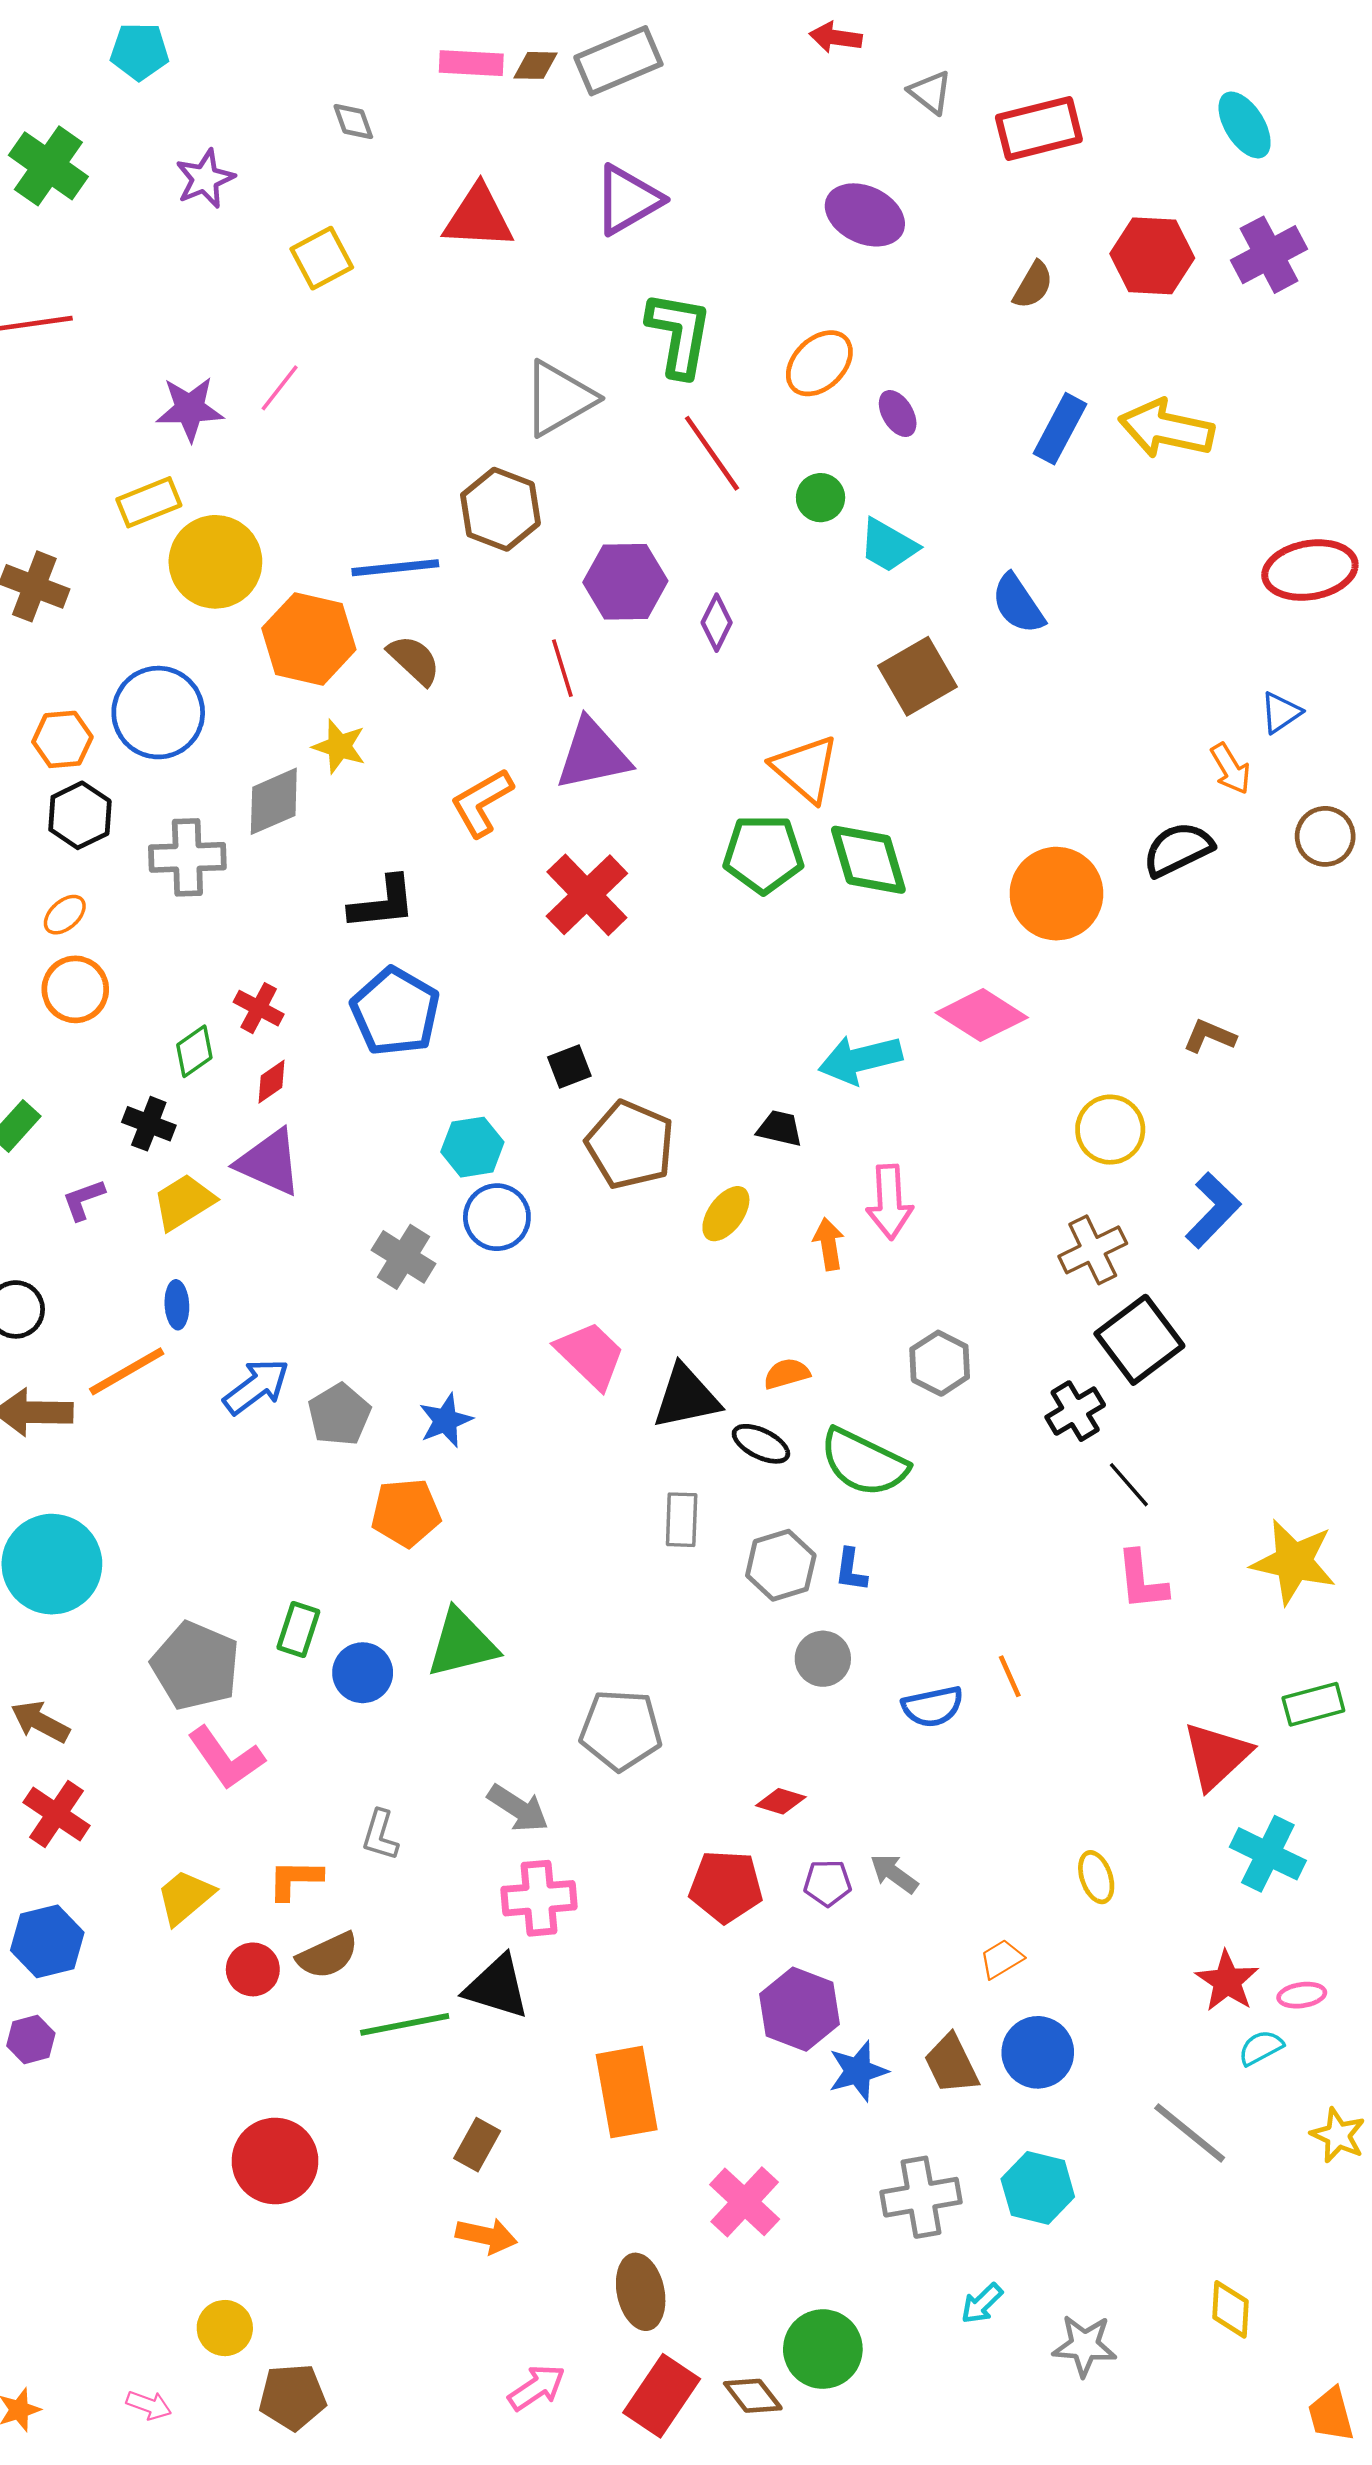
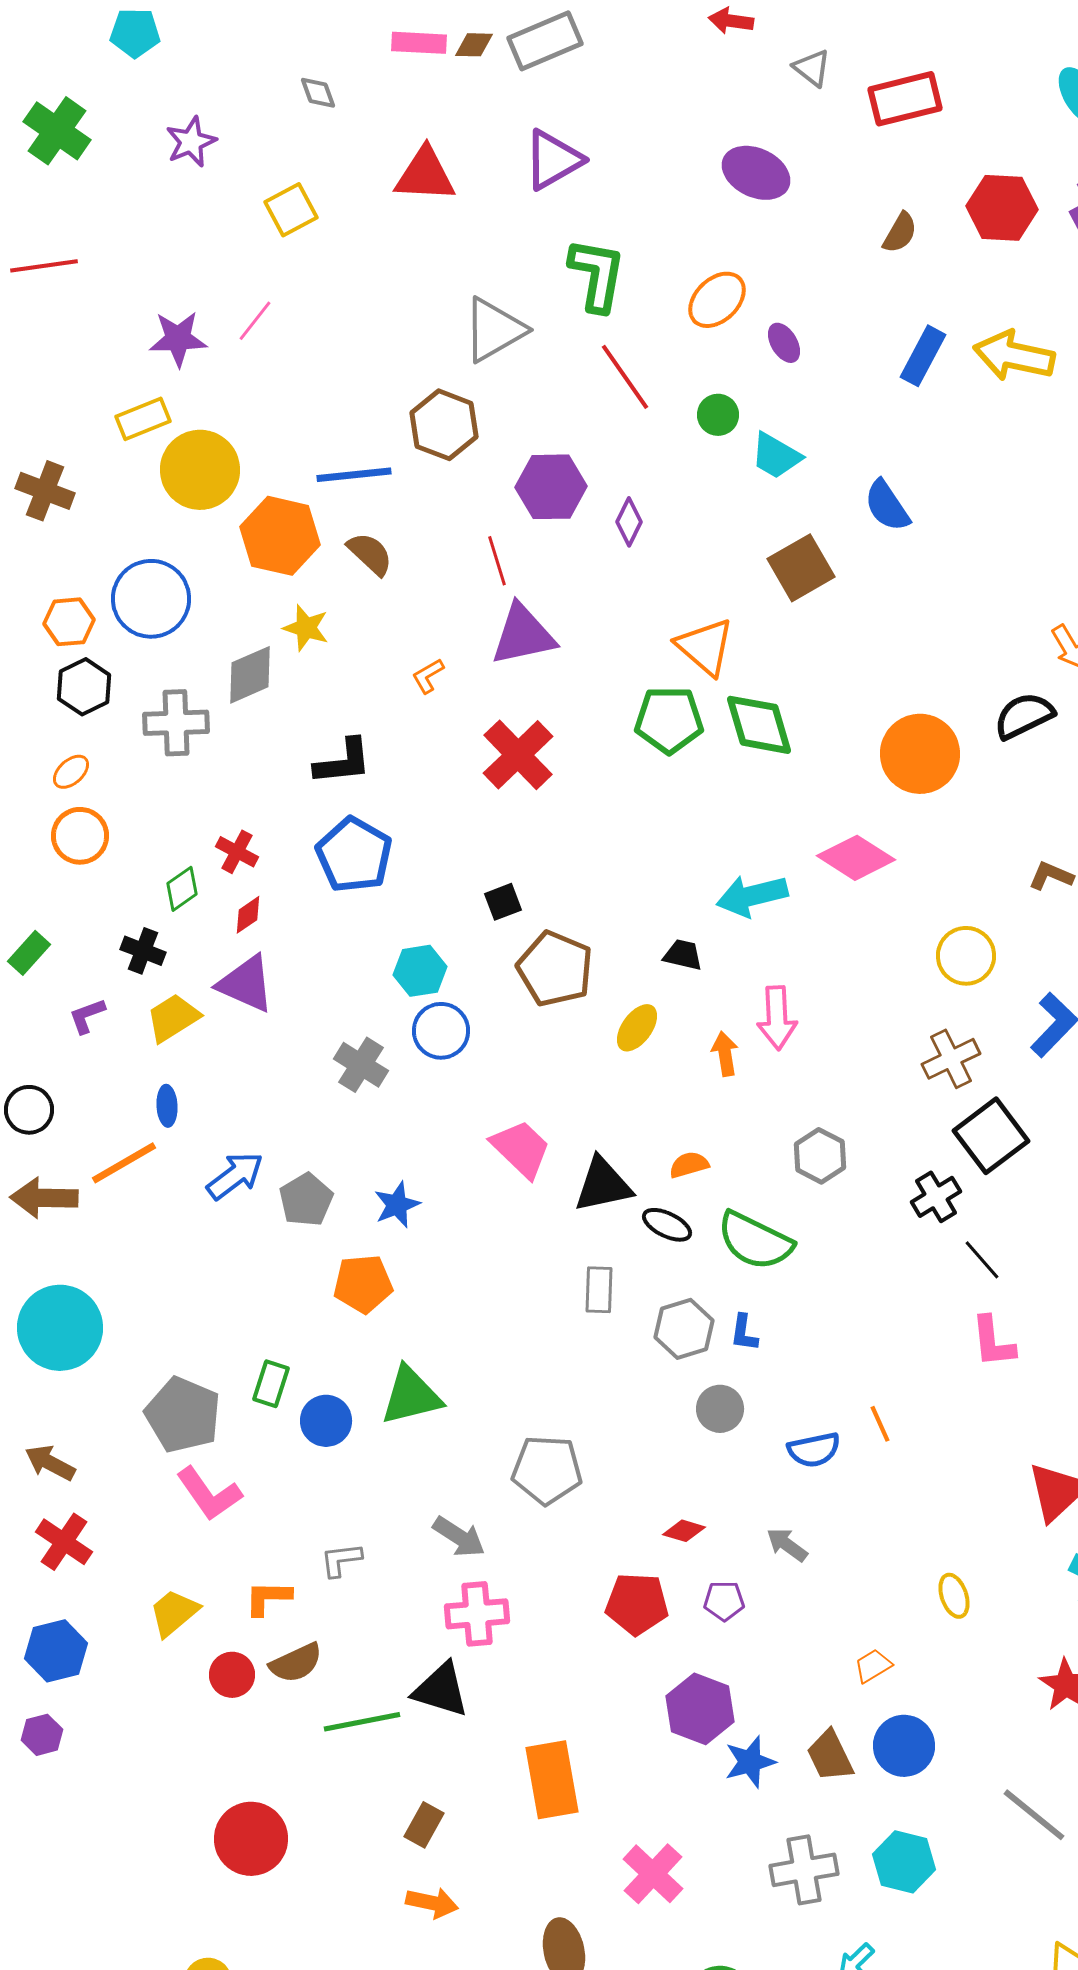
orange L-shape: (482, 802) -> (428, 676), size x0.6
gray L-shape: (380, 1835) -> (341, 1560), turned 66
gray arrow: (894, 1874) -> (787, 1545), moved

